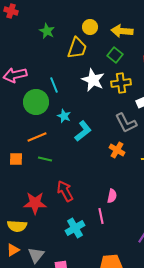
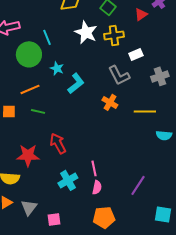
pink semicircle: (112, 196) -> (97, 187), moved

